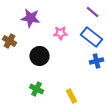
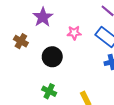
purple star: (31, 18) -> (43, 17), turned 30

